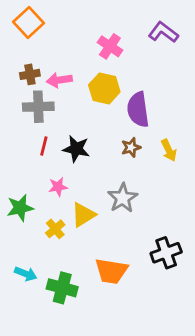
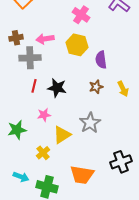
brown cross: (30, 74) -> (16, 38), moved
purple semicircle: (138, 110) -> (101, 60), size x0.7
yellow cross: (55, 229) -> (43, 153), moved

